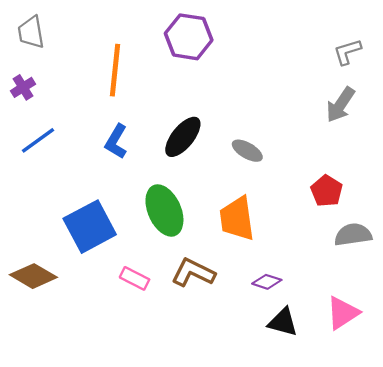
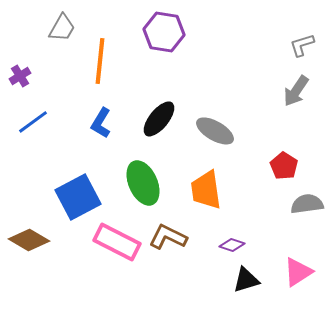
gray trapezoid: (31, 32) -> (62, 28), moved, turned -140
gray ellipse: (247, 151) -> (215, 131), size x1.4
pink rectangle: (135, 278) -> (117, 242), size x1.8
black triangle: (283, 322) -> (246, 280), turned -32

